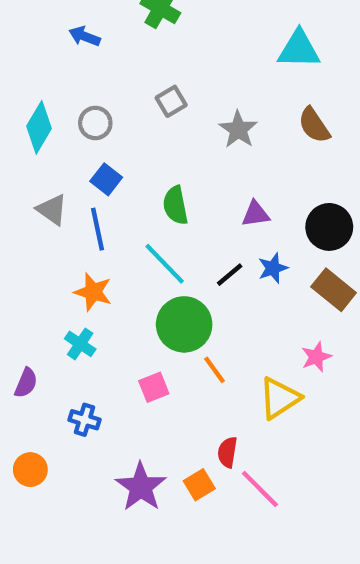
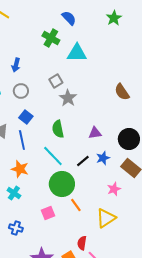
blue arrow: (84, 36) -> (16, 65), moved, turned -96
cyan triangle: (299, 49) -> (77, 53), moved
gray star: (238, 129) -> (68, 98), moved
pink star: (316, 357) -> (114, 189), moved

